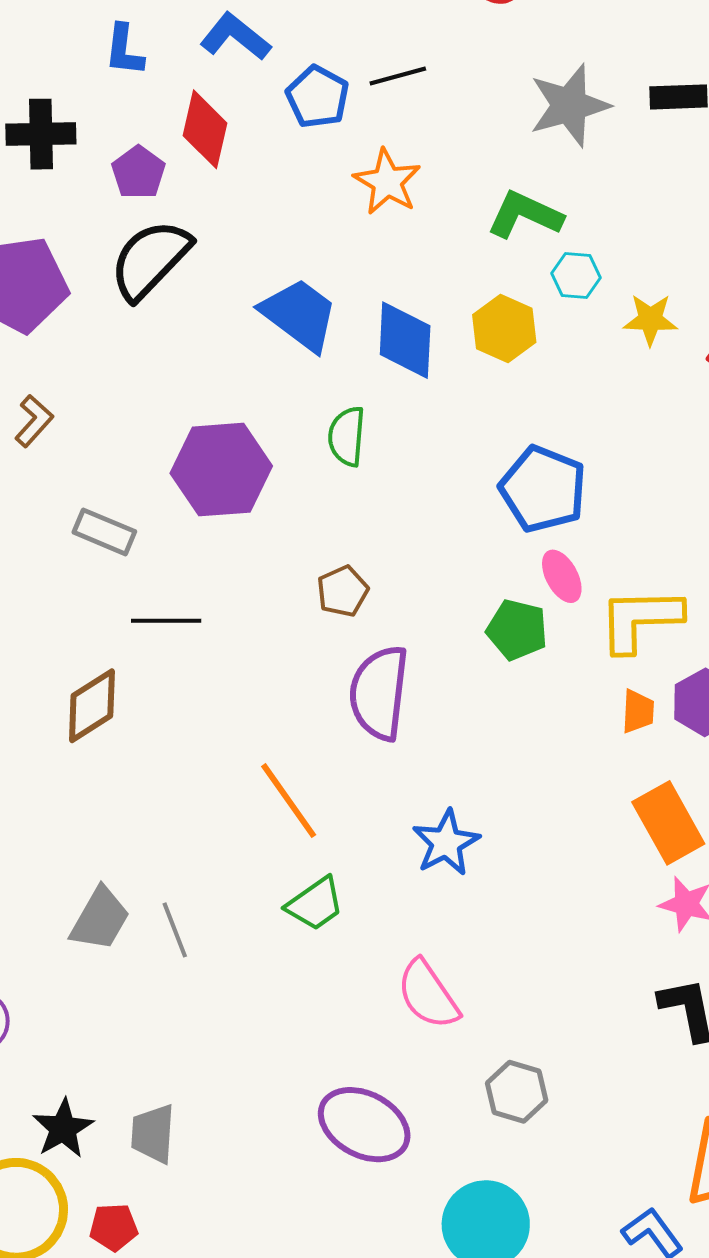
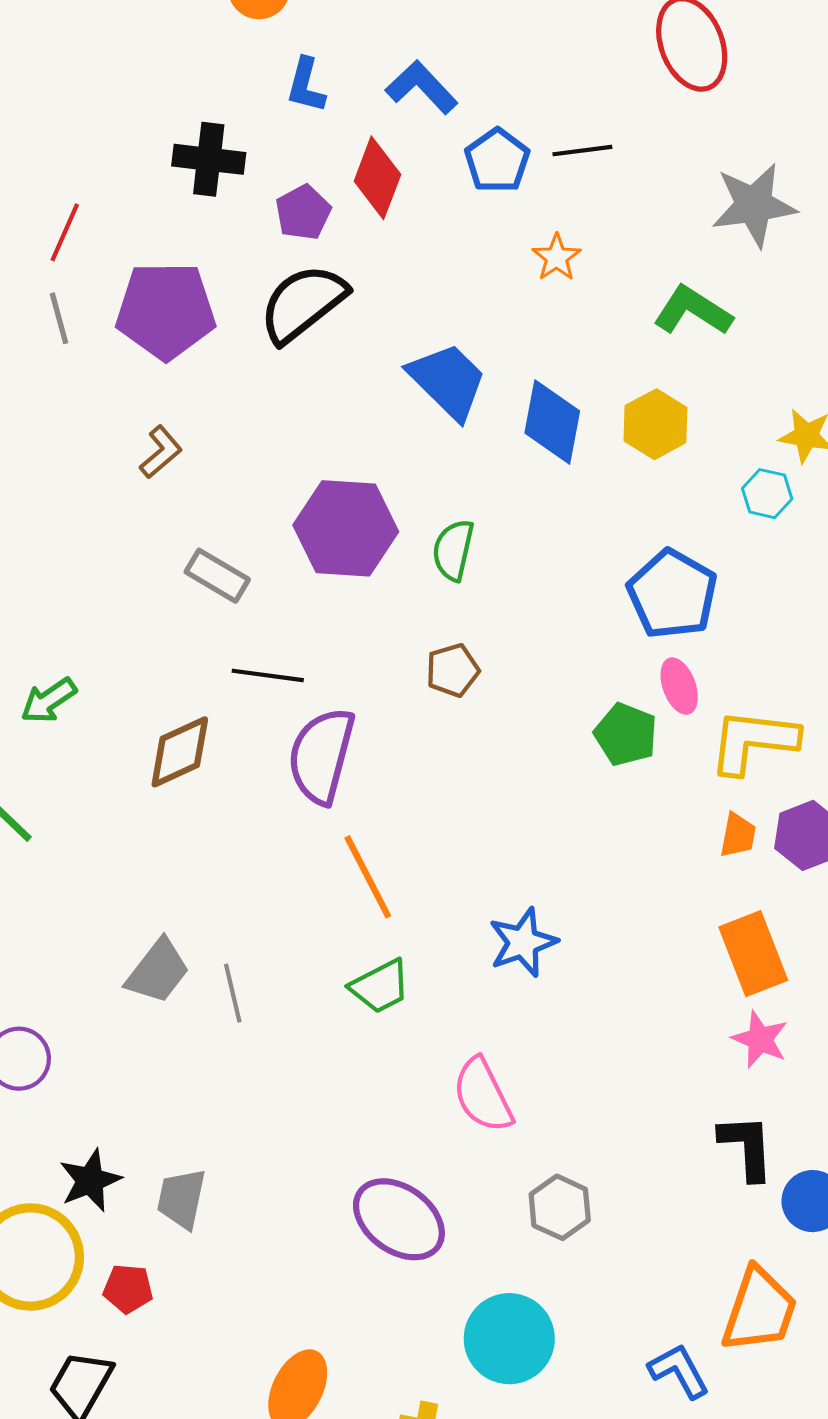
orange star: (387, 182) -> (557, 257), size x0.7
cyan hexagon: (576, 275) -> (767, 494), moved
green semicircle: (347, 436) -> (453, 550), moved
purple semicircle: (379, 693) -> (321, 756), moved

